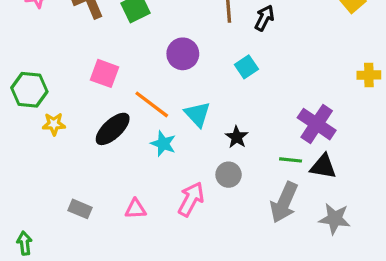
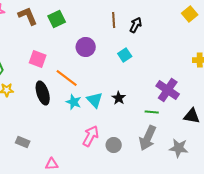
cyan triangle: (198, 114) -> (95, 100), moved
black ellipse: (113, 129) -> (43, 93), turned -65
black triangle: (323, 166) -> (192, 116), moved
gray circle: (229, 175) -> (114, 145), moved
pink triangle: (135, 209) -> (52, 164), moved

